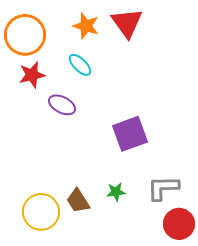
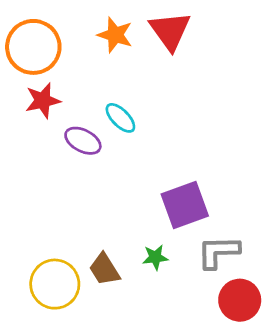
cyan ellipse: (80, 65) -> (120, 118), moved
purple square: (130, 134) -> (185, 205), moved

